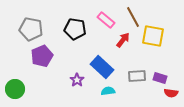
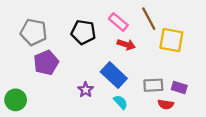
red arrow: (123, 40) -> (126, 45), moved, turned 70
cyan semicircle: (108, 91) -> (121, 102), turned 56
red semicircle: (171, 93) -> (166, 104), moved

